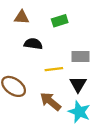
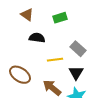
brown triangle: (22, 17) -> (27, 15), turned 32
gray rectangle: (80, 56) -> (78, 49), turned 42

